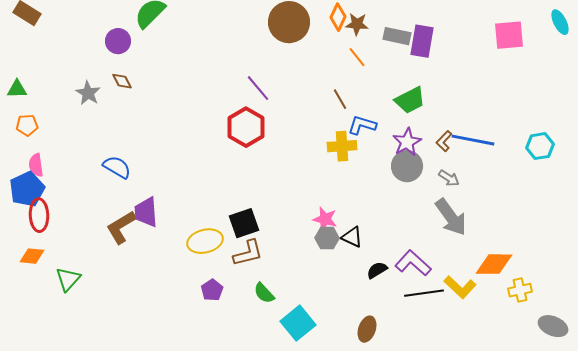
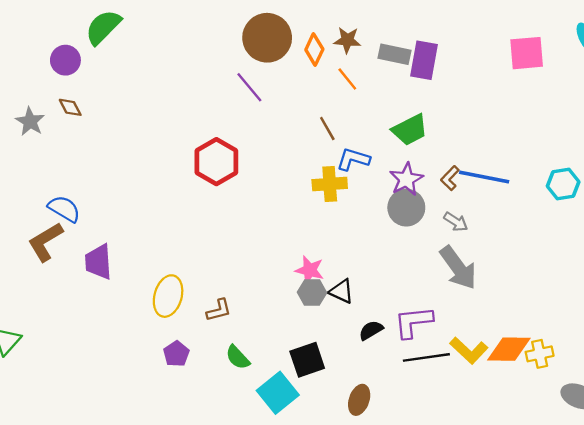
orange diamond: (338, 17) -> (314, 50), moved
purple line: (258, 88) -> (249, 87), moved
black square: (244, 223) -> (307, 360), moved
brown L-shape: (121, 227) -> (45, 242), moved
yellow ellipse: (205, 241) -> (168, 296), turned -60
brown L-shape: (248, 253) -> (219, 310), size x0.7
purple L-shape: (413, 263) -> (413, 322), turned -48
orange diamond: (494, 264) -> (509, 349), moved

